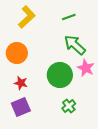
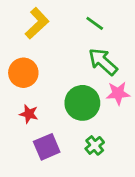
green line: (69, 17) -> (95, 23), turned 56
pink star: (86, 68) -> (118, 93), turned -30
purple square: (21, 107) -> (47, 147), moved

